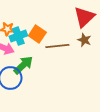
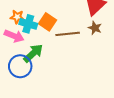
cyan cross: (18, 36) -> (28, 24), turned 36

